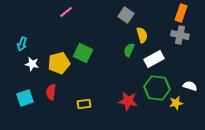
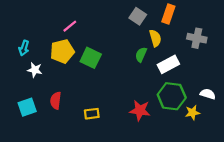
pink line: (66, 12) -> (70, 26), moved
orange rectangle: (181, 13) -> (168, 14), moved
yellow pentagon: (59, 63) -> (62, 51), moved

